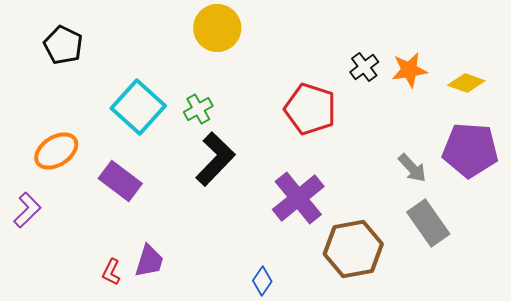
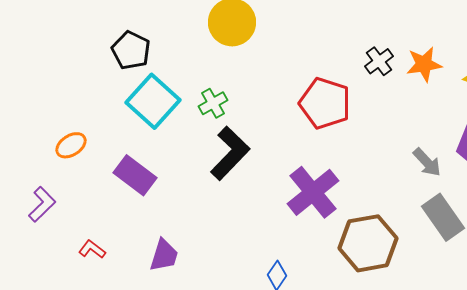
black pentagon: (63, 45) -> (131, 50), moved
orange ellipse: (56, 151) -> (71, 145), size x0.7
red L-shape: (111, 272) -> (92, 249), moved, turned 100

